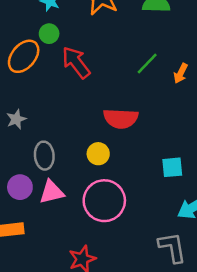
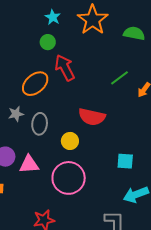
orange ellipse: (24, 56) -> (35, 84), moved
gray star: (16, 119) -> (16, 114), moved
gray ellipse: (44, 156) -> (40, 124), moved

